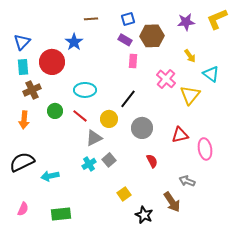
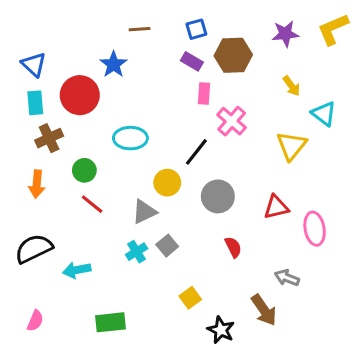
blue triangle: (22, 42) -> (34, 64), turned -30
pink cross: (166, 79) -> (232, 121), moved
red line: (80, 116) -> (92, 204), moved
green rectangle: (61, 214) -> (110, 322), moved

